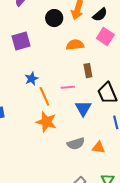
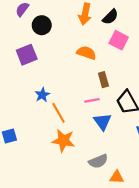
black circle: (54, 18) -> (42, 25), moved
orange semicircle: (75, 45) -> (86, 53), turned 30
pink line: (68, 87) -> (92, 100), moved
orange triangle: (99, 147) -> (117, 177), moved

